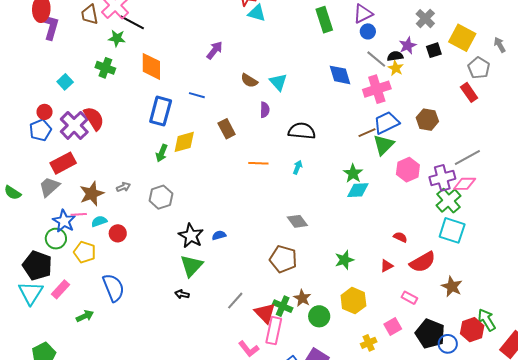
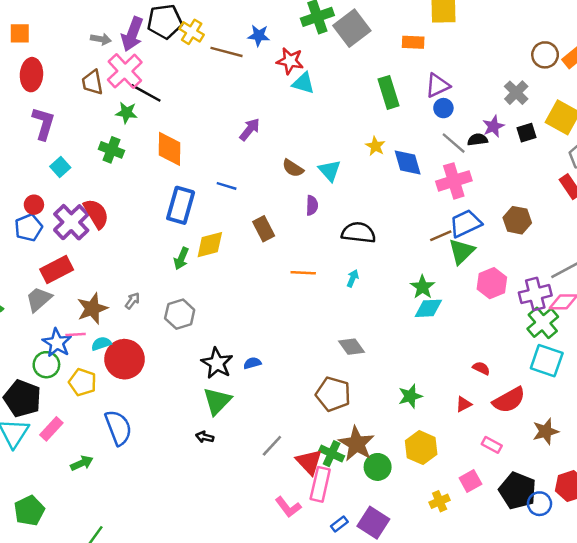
purple L-shape: (50, 27) -> (43, 123), moved
yellow star: (396, 68) -> (375, 146), moved
gray arrow: (123, 187) -> (132, 301), turned -32
red circle: (118, 233) -> (125, 359), size x1.8
brown star: (452, 287) -> (546, 431), turned 30
brown star: (302, 298) -> (357, 444), size x1.6

